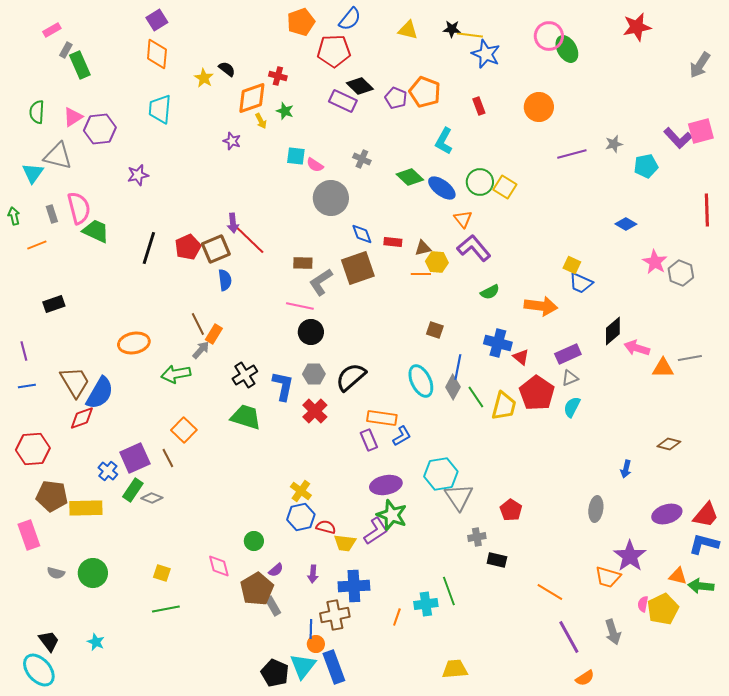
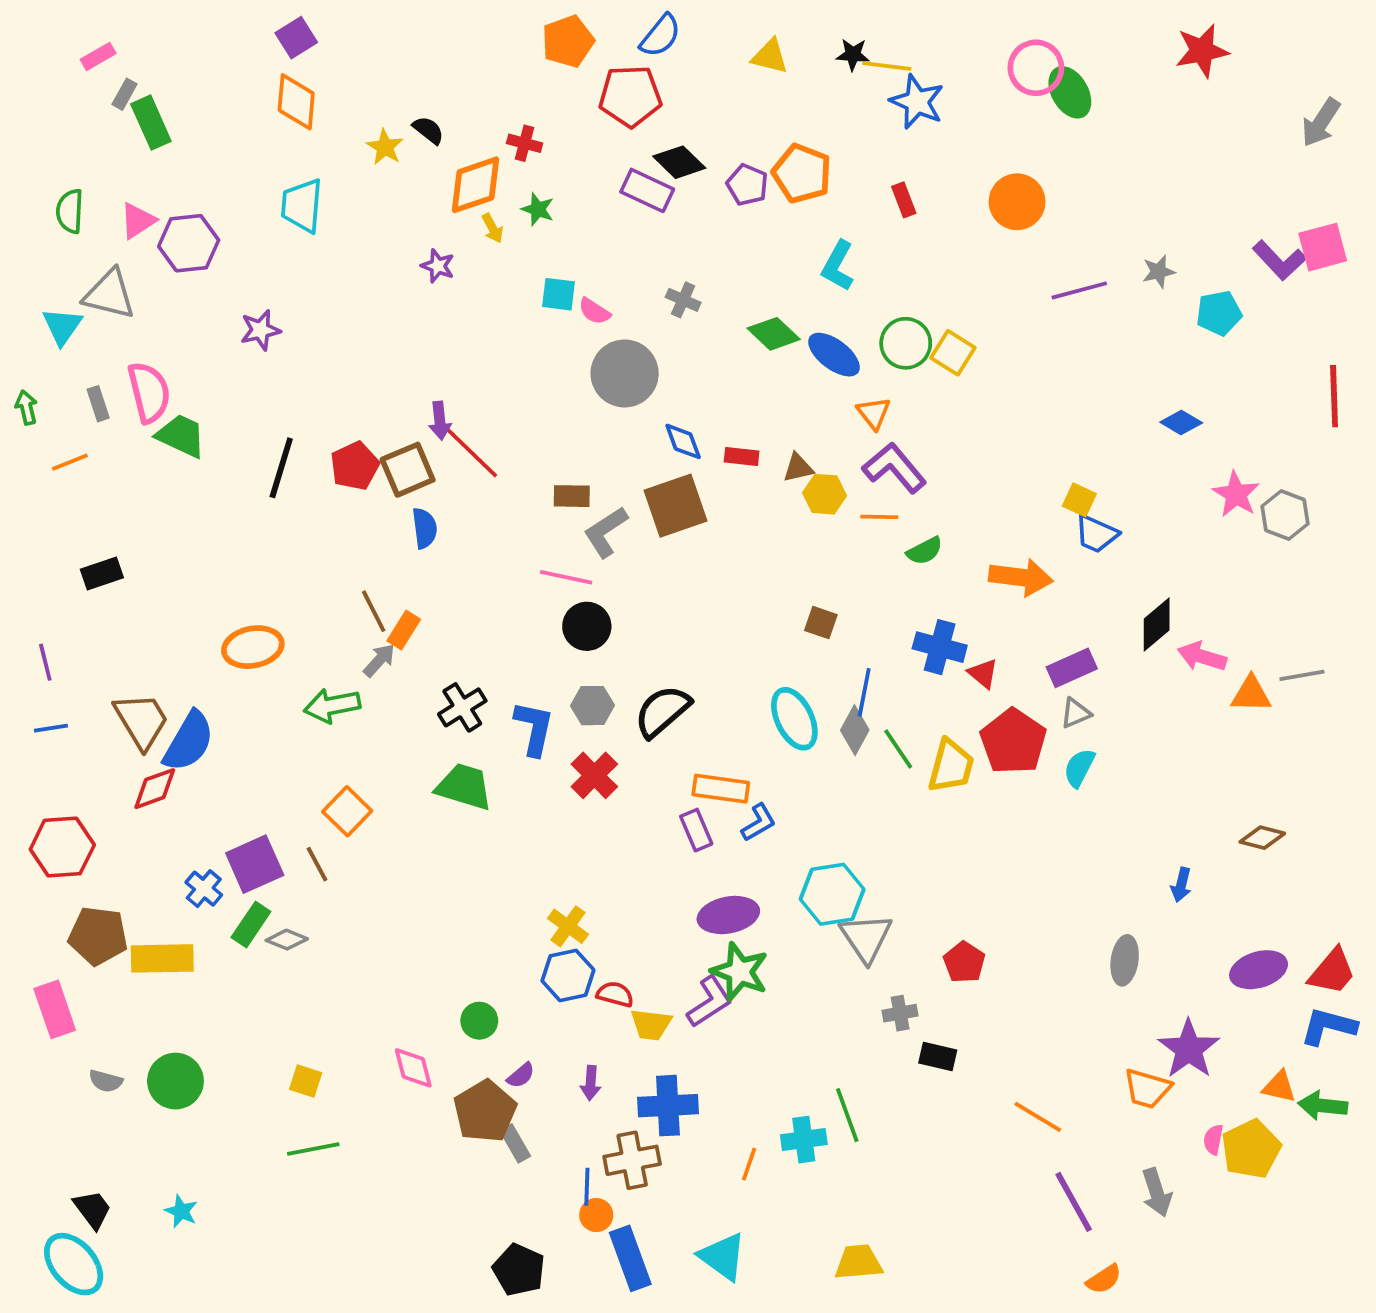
orange line: (421, 274) -> (879, 517), moved
cyan triangle: (303, 666) -> (723, 1257), moved, turned -32

